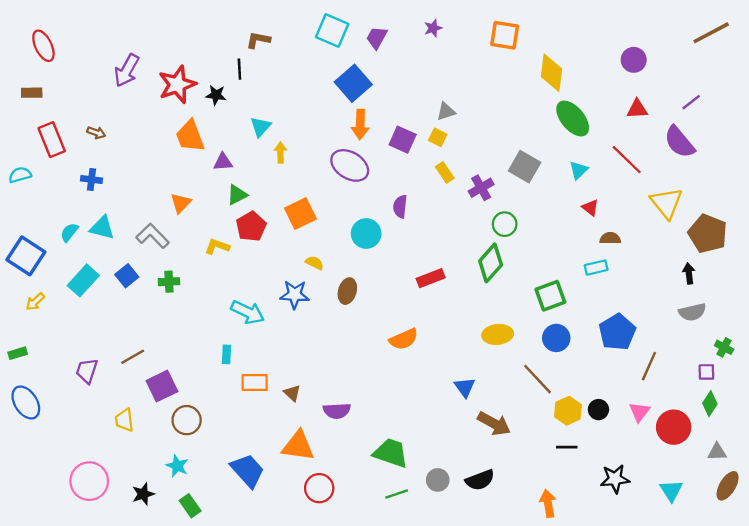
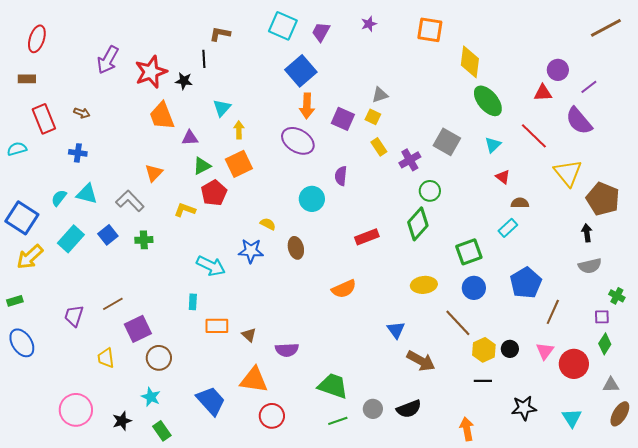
red ellipse: (43, 46) -> (37, 39), turned 44
purple circle: (634, 60) -> (558, 70), moved
orange square: (300, 214) -> (239, 164), moved
cyan rectangle: (596, 268) -> (508, 228), turned -30
brown ellipse: (347, 291) -> (296, 248), turned -30
yellow arrow: (35, 302) -> (30, 257), size x1.6

